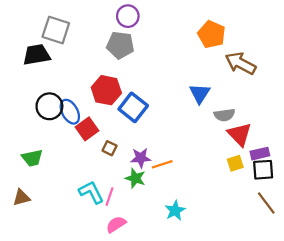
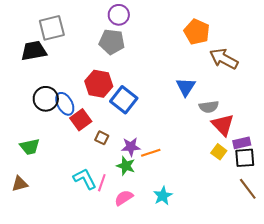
gray square: (56, 30) -> (52, 28), turned -32
yellow square: (235, 163) -> (219, 152), turned -35
pink semicircle: (116, 224) -> (124, 198), moved

